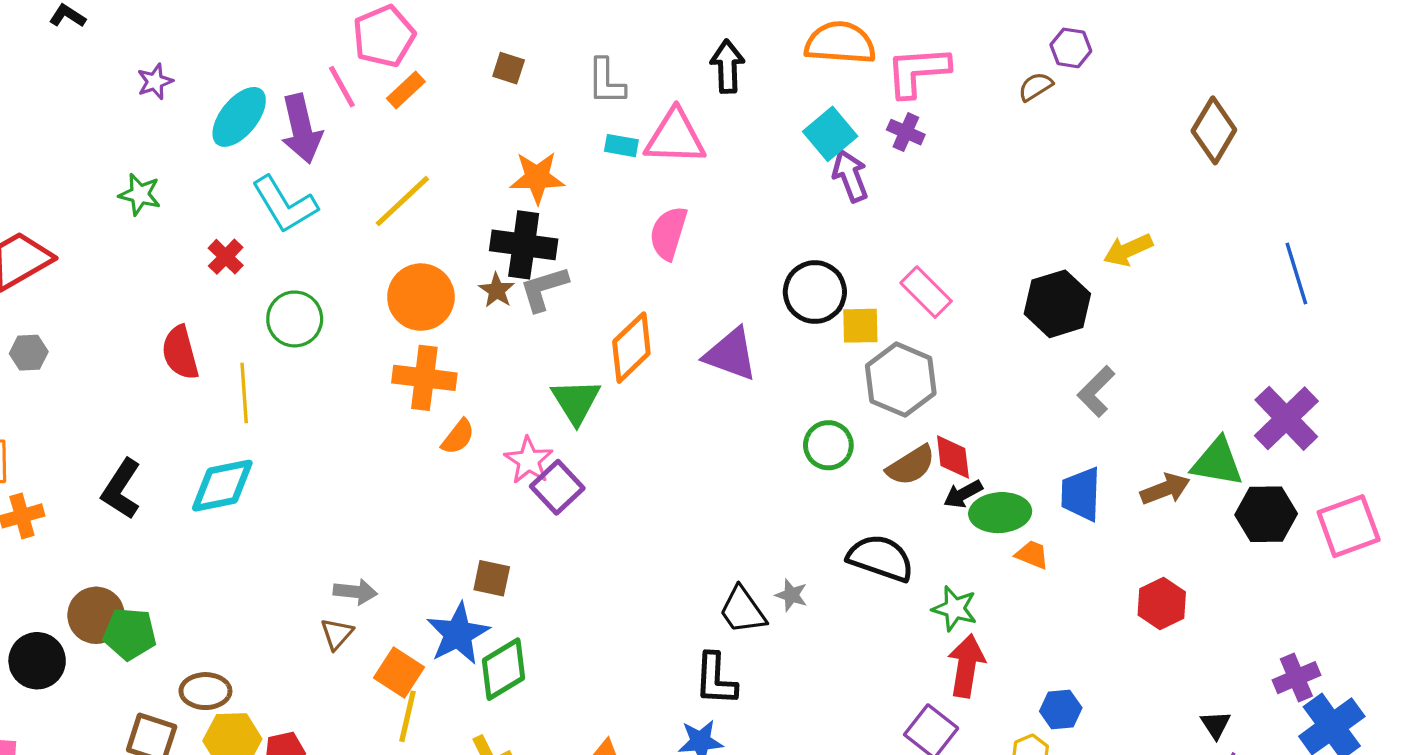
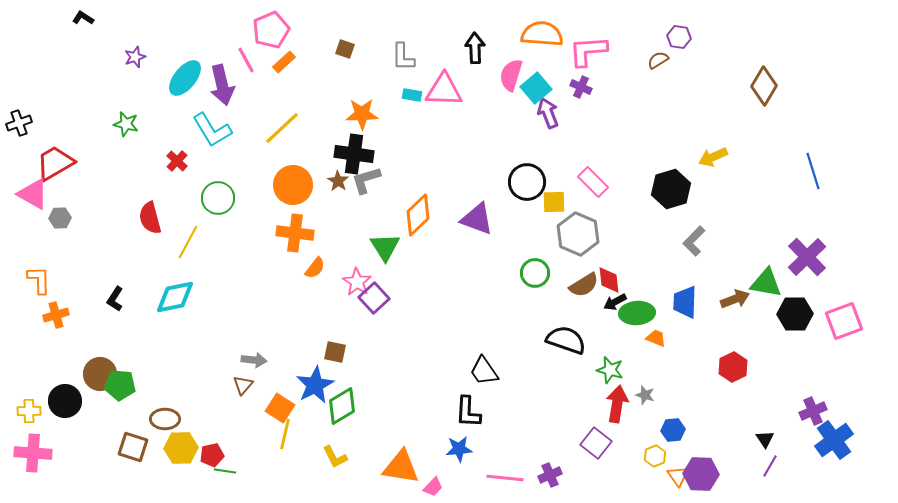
pink semicircle: (668, 233) -> (511, 75), moved
yellow line: (244, 393) -> (188, 242), turned 32
black L-shape: (121, 489) -> (115, 299), size x0.7
gray star: (791, 595) -> (645, 395), moved

